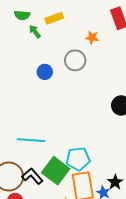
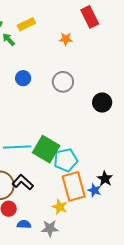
gray circle: (75, 60) -> (63, 82), moved
green square: (56, 171) -> (46, 149), moved

